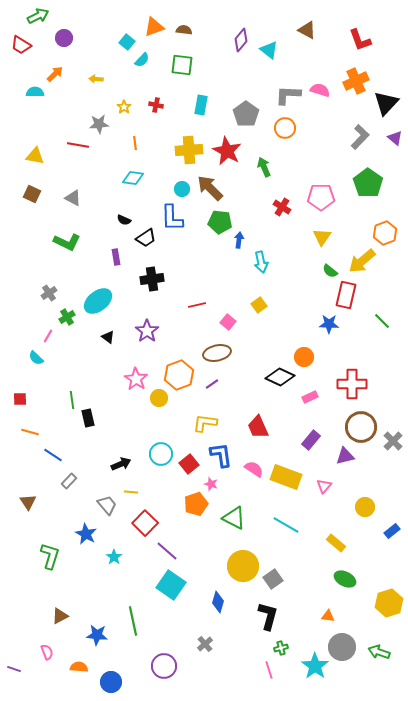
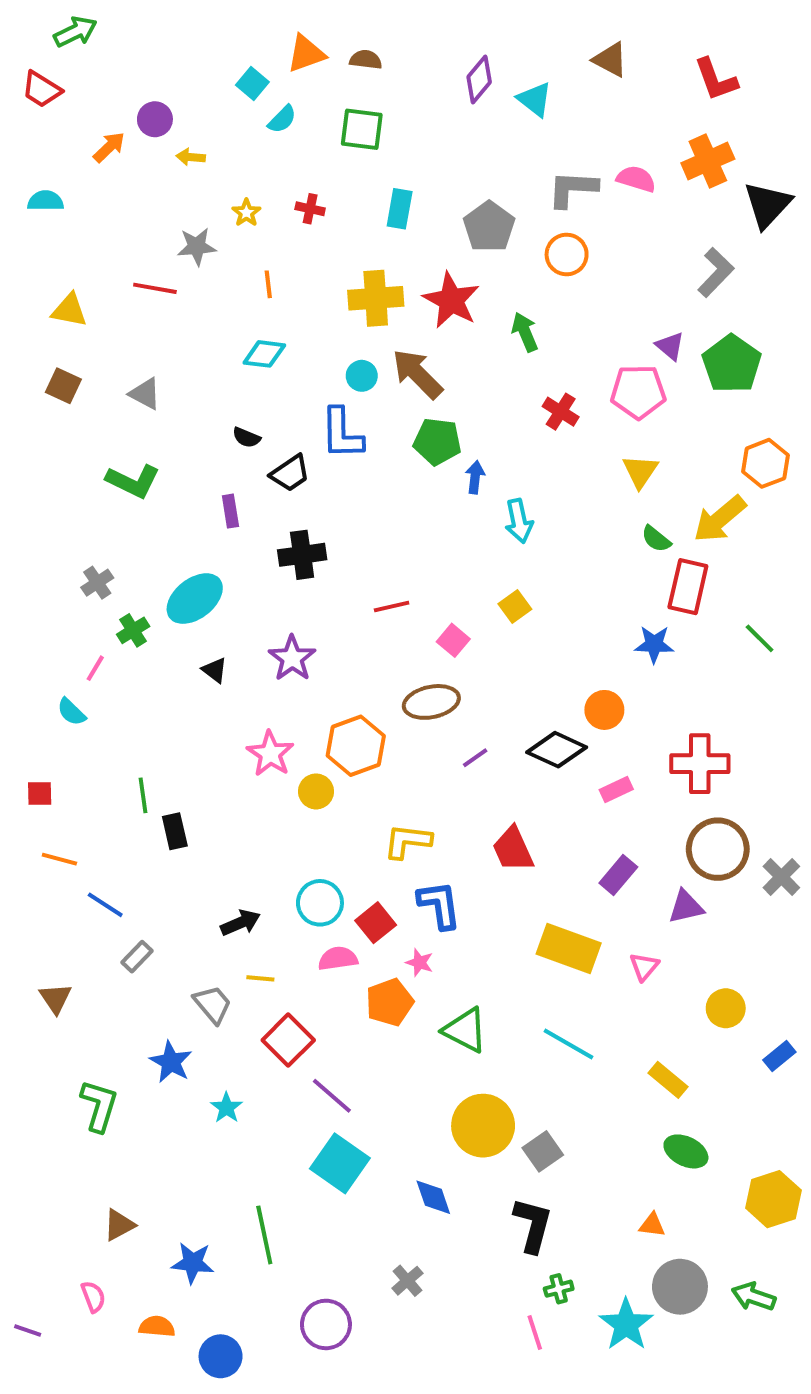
purple circle: (64, 38) -> (155, 119), moved
cyan semicircle: (35, 92) -> (46, 201), moved
purple triangle: (395, 138) -> (670, 346), moved
purple line: (212, 384) -> (475, 758), moved
pink semicircle: (254, 469) -> (338, 959), moved, turned -42
blue diamond: (218, 602) -> (433, 1197), turned -35

